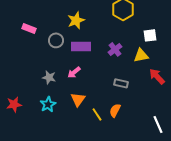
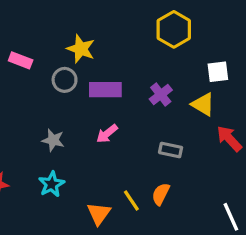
yellow star: (76, 20) -> (81, 49), moved, turned -30
yellow triangle: (141, 55) -> (203, 104), turned 42
pink arrow: (74, 72) -> (107, 134), moved
orange triangle: (78, 99) -> (99, 214), moved

